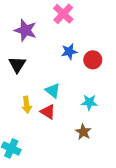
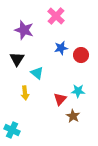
cyan triangle: (53, 91) -> (37, 73), moved
red triangle: (48, 112) -> (60, 99), moved, turned 40

